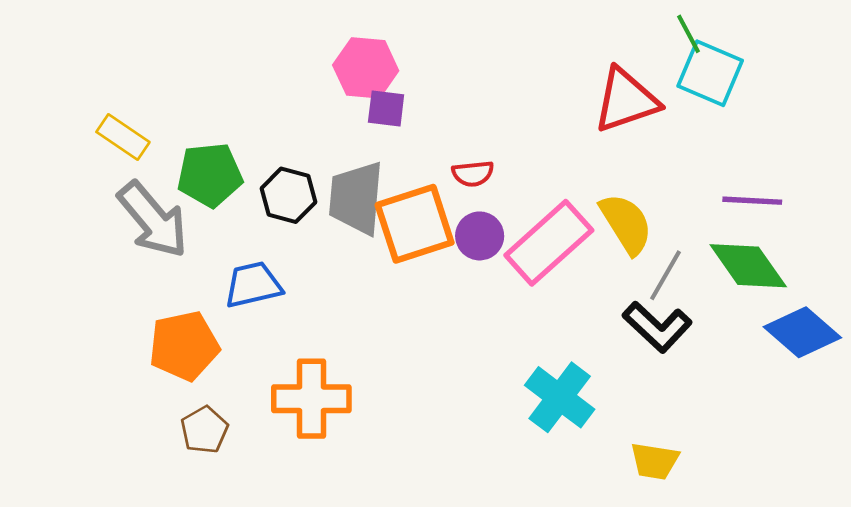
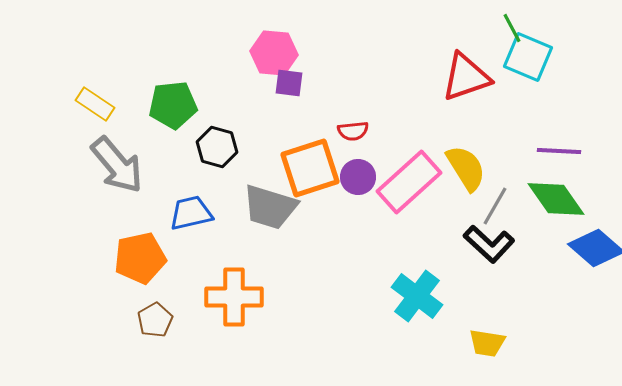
green pentagon: (210, 175) -> (173, 105), moved
gray trapezoid: (356, 198) -> (270, 207), moved, turned -78

